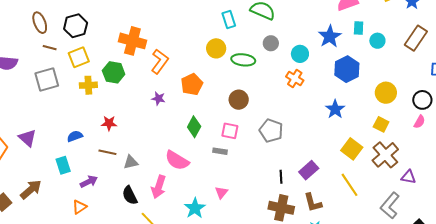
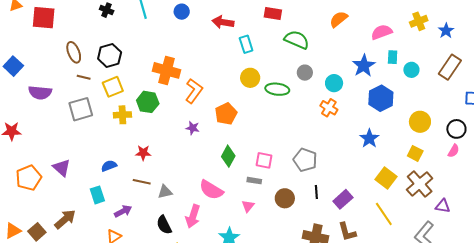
cyan rectangle: (229, 19) -> (246, 44), moved
brown circle: (239, 100) -> (285, 198), moved
black line: (281, 177) -> (316, 192), moved
pink triangle: (221, 192) -> (248, 206), moved

